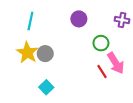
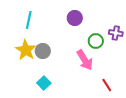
purple cross: (122, 20) -> (116, 33), moved
pink arrow: (116, 63) -> (85, 60), moved
red line: (102, 71) -> (107, 85), moved

